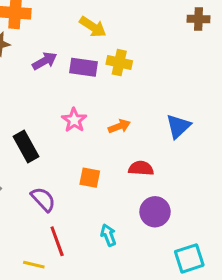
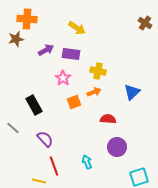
brown cross: (199, 19) -> (145, 23), turned 32
yellow cross: (119, 63) -> (98, 71), moved
pink star: (74, 120) -> (63, 78), moved
orange square: (90, 178) -> (74, 102), moved, turned -32

